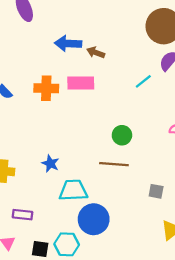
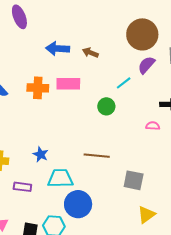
brown arrow: (96, 52) -> (90, 53), moved
green circle: (122, 135) -> (106, 106), moved
gray square: (156, 191) -> (134, 180), size x1.5
purple rectangle: (22, 215) -> (22, 187), moved

